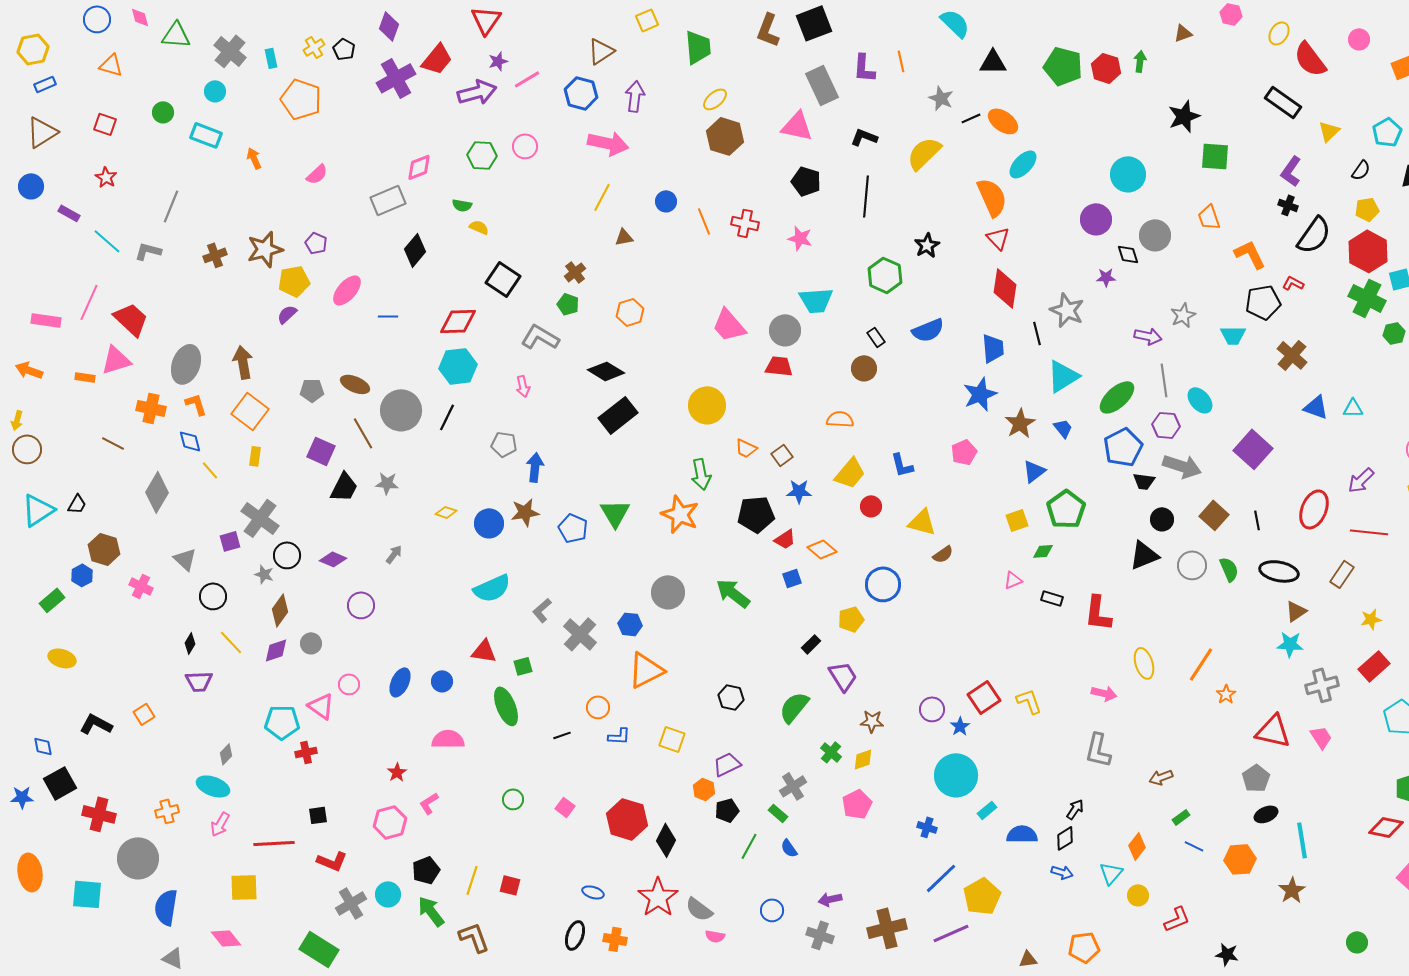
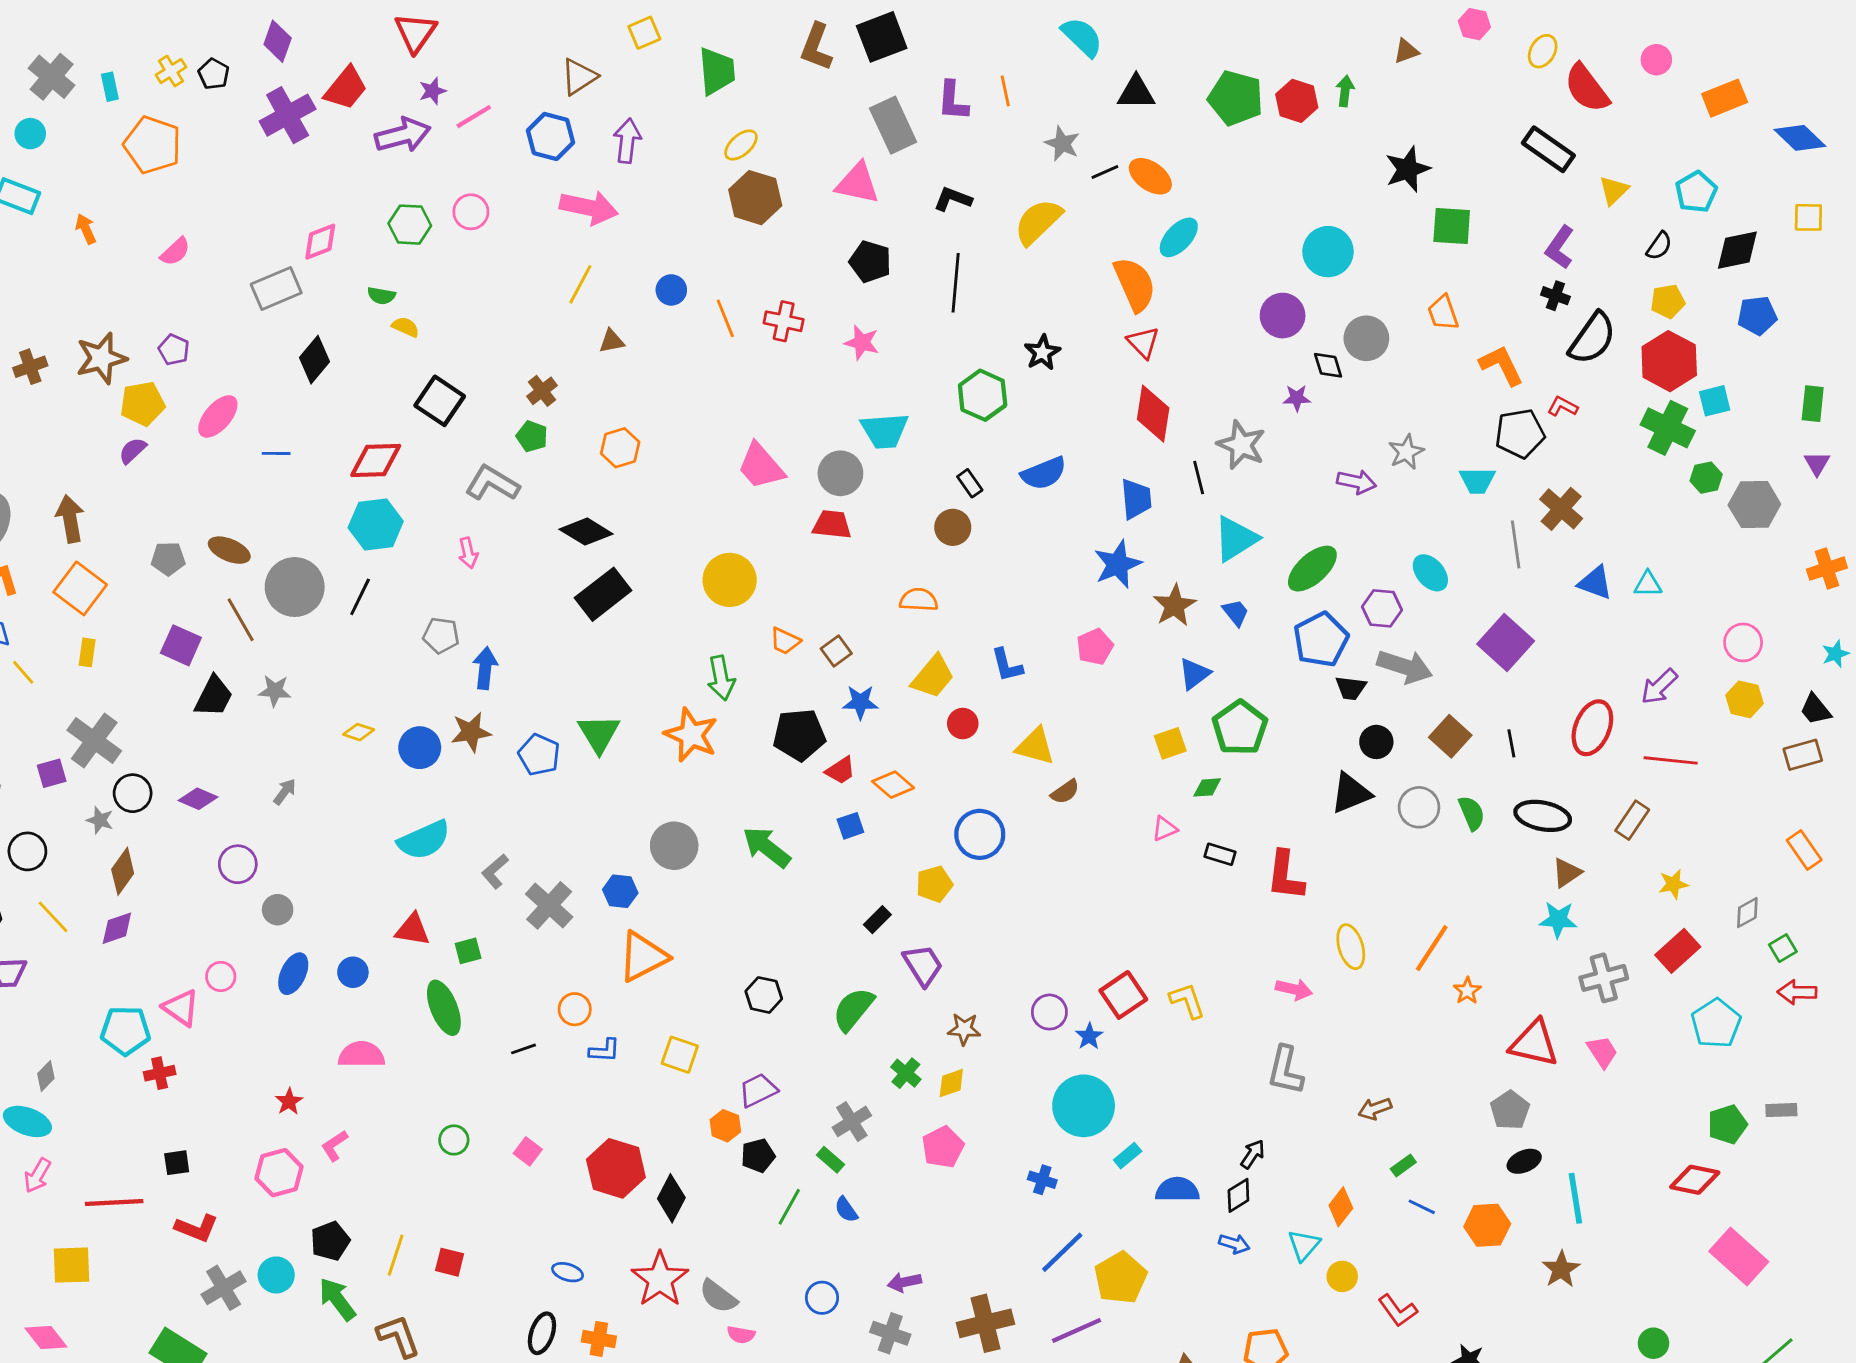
gray line: (1164, 380) -> (1516, 544), moved
gray circle: (311, 643) -> (278, 910), moved
red L-shape: (1177, 919) -> (1398, 1311), turned 76

